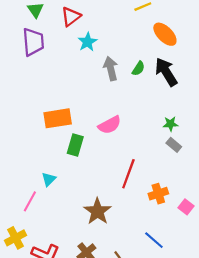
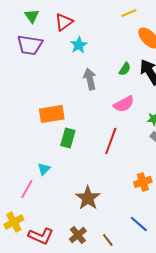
purple trapezoid: (33, 42) -> (30, 45), turned 104
gray arrow: (111, 69) -> (90, 79), moved
pink semicircle: (110, 125) -> (124, 104), moved
red line: (128, 174) -> (111, 141), moved

